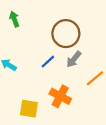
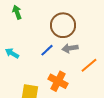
gray arrow: (74, 59) -> (70, 48), turned 42

